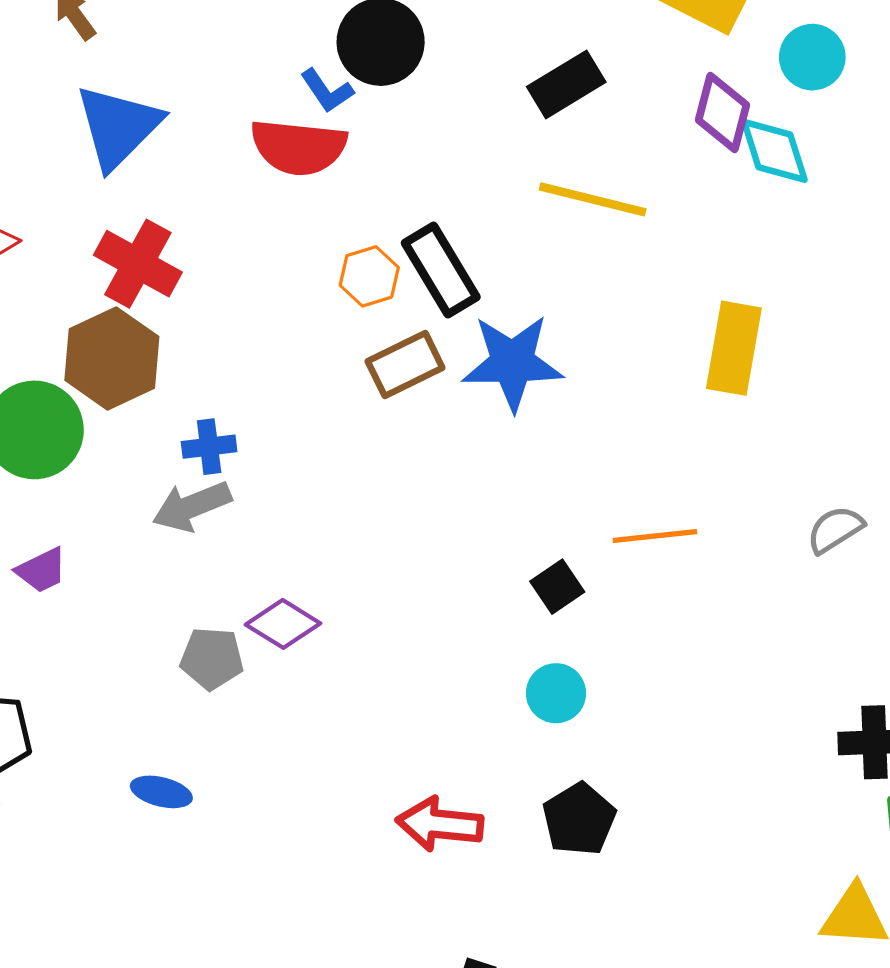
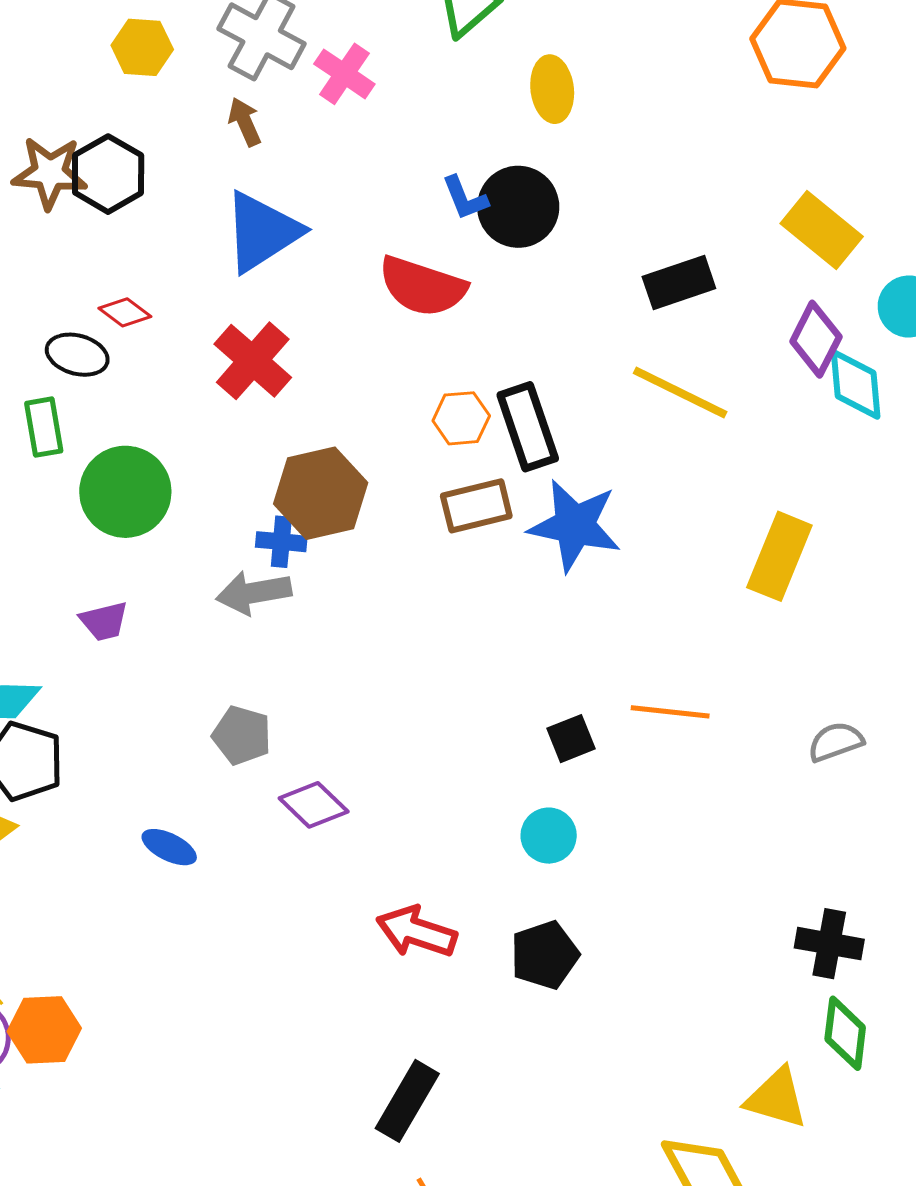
blue L-shape: (327, 91) -> (465, 198), moved
brown hexagon: (112, 358) -> (321, 493), moved
purple diamond: (283, 624) -> (314, 805), moved

